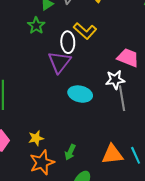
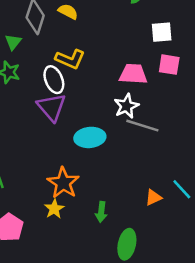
gray line: (122, 98) -> (142, 126), turned -45
orange triangle: (112, 154) -> (153, 198), size x0.6
orange star: (42, 163) -> (63, 183), moved

